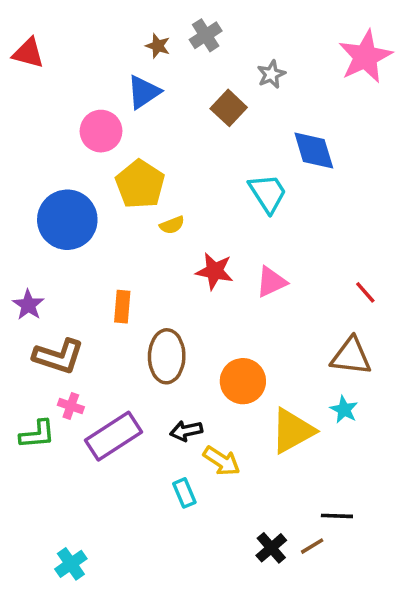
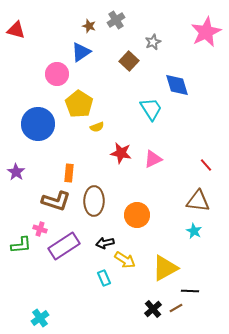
brown L-shape: (58, 356) -> (56, 201), moved
yellow triangle: (293, 431) -> (165, 268), moved

